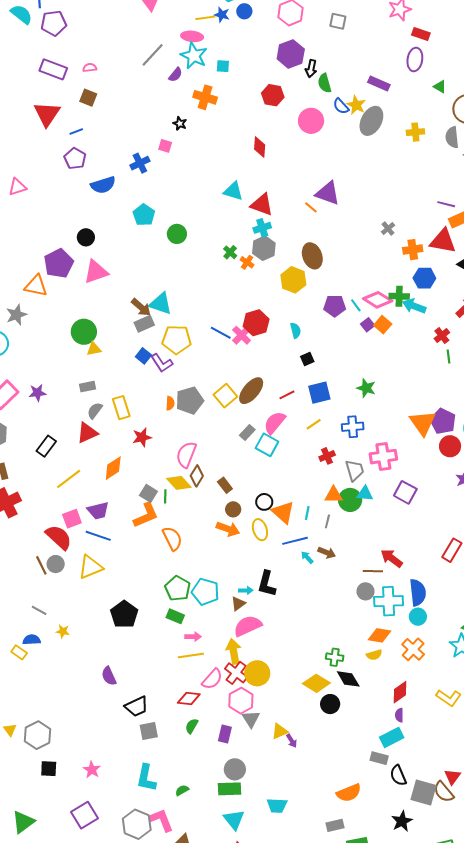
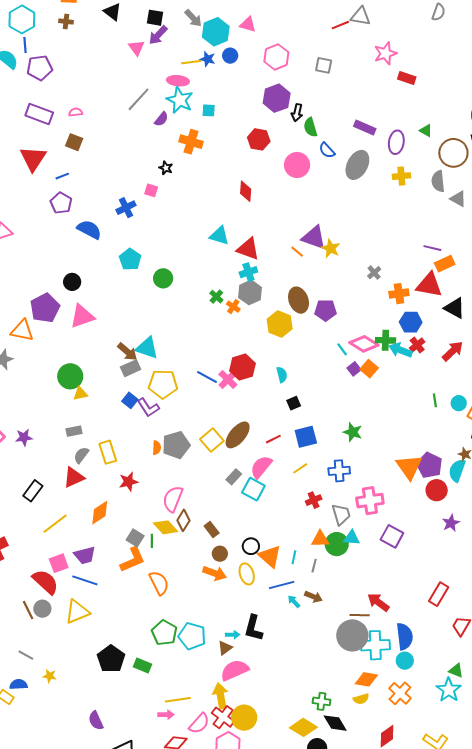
purple ellipse: (415, 60) -> (396, 142), moved
yellow star: (356, 105) -> (331, 248), moved
blue semicircle: (103, 185) -> (89, 230), turned -135
purple pentagon: (335, 306) -> (326, 310), moved
red cross: (442, 336) -> (417, 345), moved
gray circle: (366, 591) -> (352, 635), size x1.8
green rectangle: (175, 616) -> (142, 666), moved
pink arrow: (193, 637) -> (166, 715), moved

